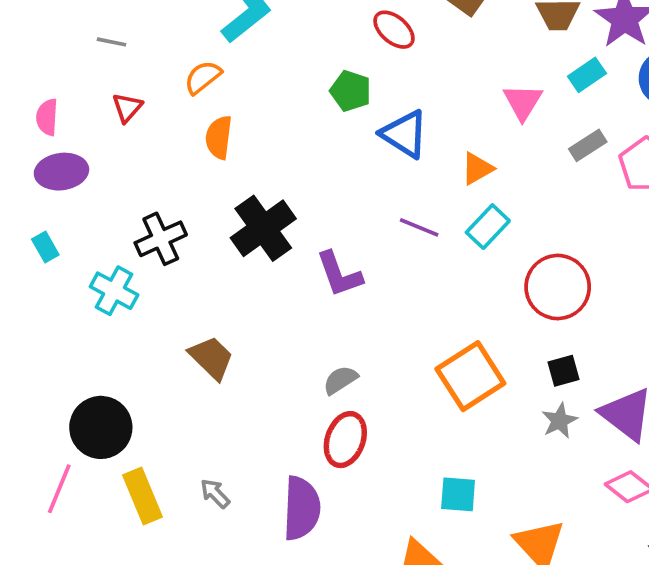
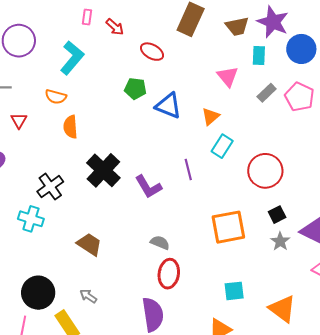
cyan rectangle: (587, 75) -> (259, 55), turned -42
orange semicircle: (203, 77) -> (56, 97), turned -115
purple line: (419, 227) -> (188, 169), moved, turned 65
orange square: (470, 376) -> (228, 227), turned 33
gray semicircle: (340, 380) -> (160, 243), turned 66
gray arrow: (215, 493) -> (88, 296), moved

